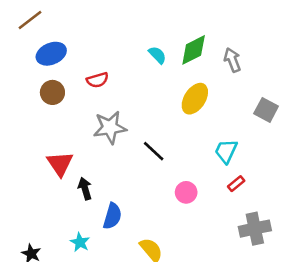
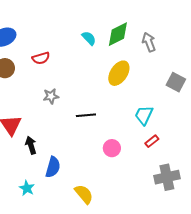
gray star: (110, 127) -> (51, 96), size x0.6
black line: (154, 151) -> (86, 115), turned -48

